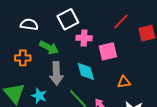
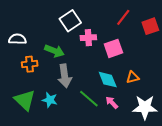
white semicircle: (29, 24) -> (17, 39), moved
cyan diamond: (86, 71) -> (108, 80), moved

